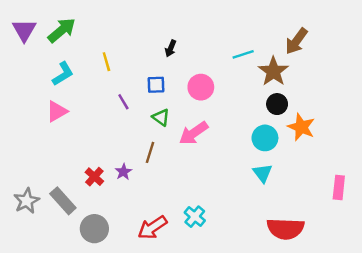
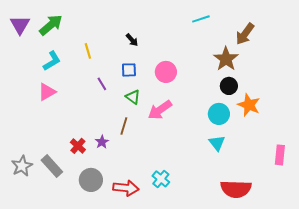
black arrow: (171, 48) -> (132, 40), moved, turned -64
cyan line: (243, 54) -> (201, 19), moved
red arrow: (152, 227) -> (126, 188), turned -140
gray circle: (94, 229) -> (91, 180), moved

